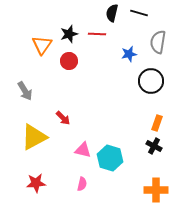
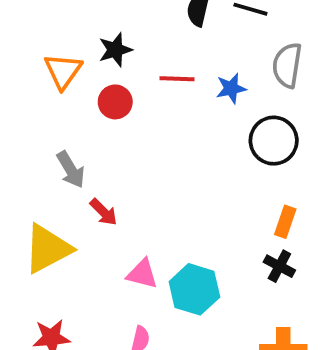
red line: (97, 34) -> (177, 79), moved
gray arrow: (25, 91) -> (71, 170), moved

